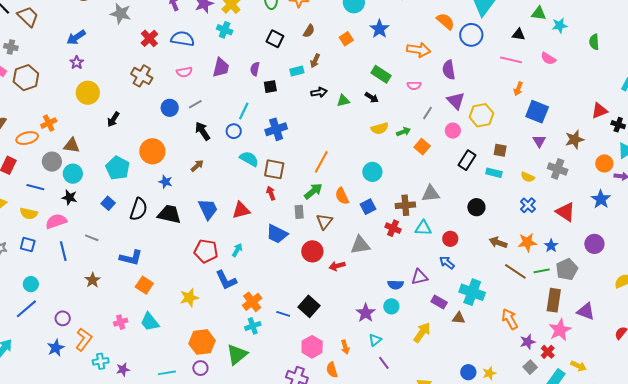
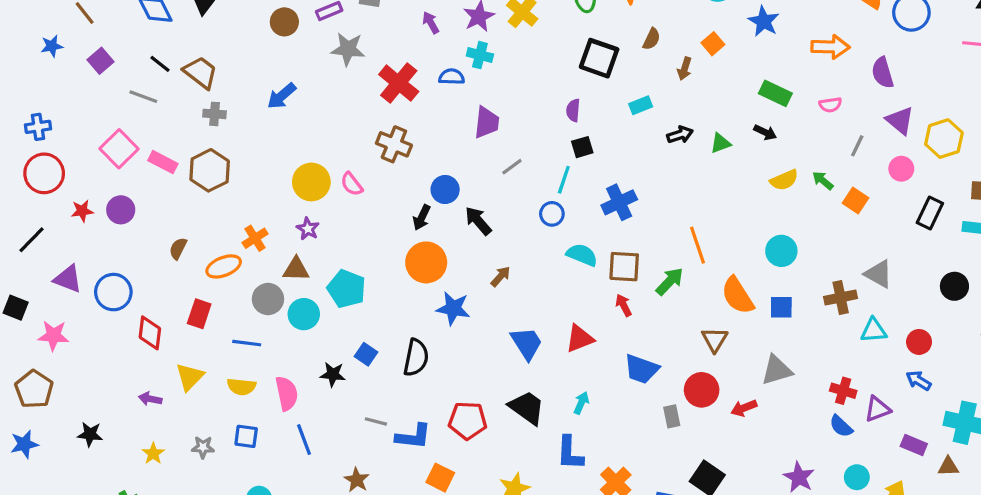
cyan cross: (225, 30) -> (480, 55), moved
red cross: (149, 38) -> (399, 83), size x1.4
blue semicircle: (183, 39) -> (452, 77), size x0.7
black square: (275, 39) -> (599, 58), size x1.4
gray cross: (11, 47) -> (215, 114), moved
brown arrow: (315, 61) -> (685, 69), moved
purple star: (77, 63) -> (308, 229), moved
purple trapezoid: (221, 68) -> (487, 122), moved
pink semicircle: (184, 72) -> (352, 184), moved, turned 70
black square: (270, 87) -> (582, 147), moved
gray line: (195, 104) -> (512, 167), moved
black arrow: (113, 119) -> (422, 218), moved
black arrow: (203, 131) -> (478, 221), moved
green arrow: (403, 132) -> (823, 181), turned -112
orange line: (321, 162) -> (698, 245), turned -40
cyan pentagon: (118, 168) -> (346, 289), moved
blue star: (165, 182) -> (453, 308), size x1.5
green arrow: (313, 191) -> (670, 281), moved
gray triangle: (431, 194) -> (879, 274), turned 42
orange semicircle: (342, 196) -> (738, 296), size x1.4
black star: (69, 197) -> (333, 374), moved
blue square: (368, 207) -> (781, 307), turned 35
gray rectangle: (299, 212) -> (672, 416), moved
black trapezoid: (169, 214) -> (527, 408), moved, turned 30
pink semicircle: (56, 221) -> (287, 393), turned 105
red cross: (393, 228) -> (843, 391), moved
gray line: (92, 238) -> (376, 421), moved
red pentagon: (206, 251) -> (468, 421), moved
blue L-shape: (226, 280) -> (570, 453), turned 35
blue semicircle: (396, 285) -> (841, 426), turned 49
cyan circle: (391, 306) -> (857, 477), moved

